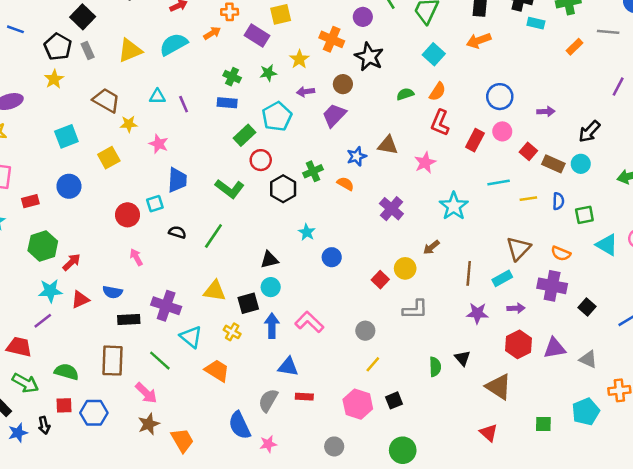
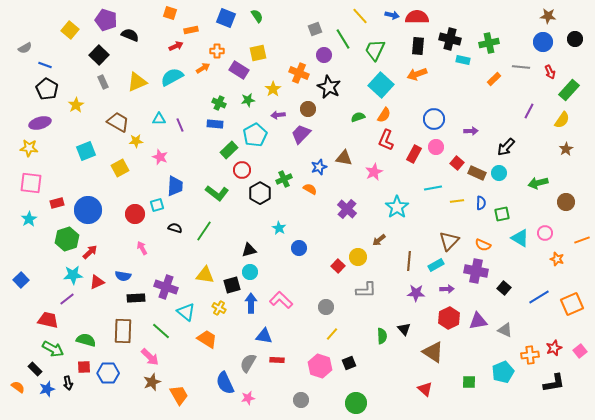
black pentagon: (58, 47) -> (47, 89), moved
cyan square: (434, 54) -> (381, 85), size x1.4
blue circle: (69, 186) -> (88, 210), moved, size x1.4

